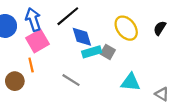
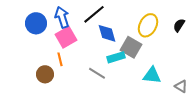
yellow ellipse: (126, 28) -> (148, 25), turned 65
cyan rectangle: (92, 52) -> (116, 57), moved
gray square: (108, 52) -> (131, 47), size x1.5

